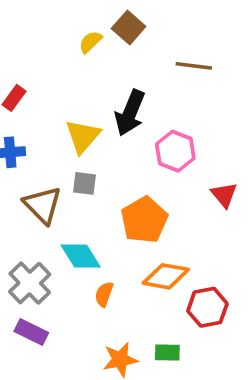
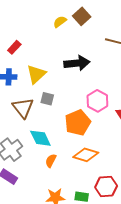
black arrow: (130, 113) -> (77, 63), turned -125
yellow triangle: (83, 136) -> (36, 74), moved
pink hexagon: (175, 151) -> (97, 101), moved
red hexagon: (207, 307) -> (106, 187), moved

